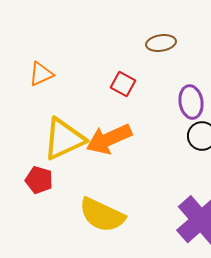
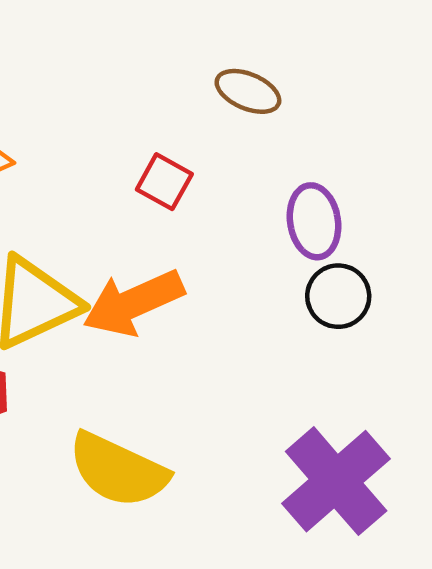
brown ellipse: (161, 43) -> (248, 91), turned 32

